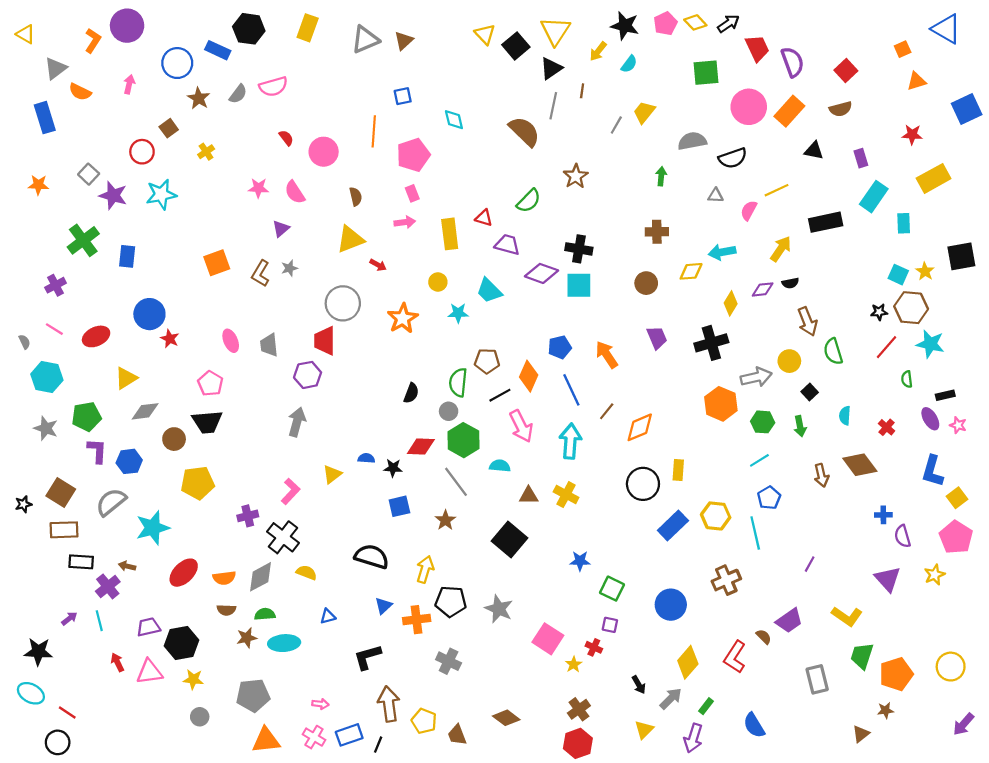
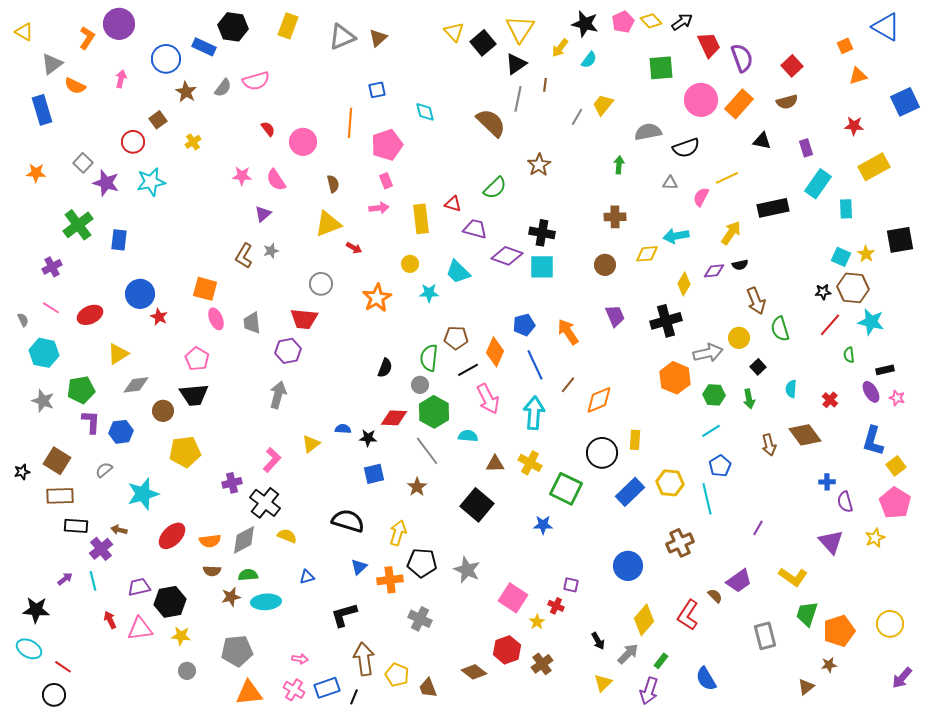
orange square: (217, 263) -> (205, 289), moved, turned 35
gray circle: (343, 303) -> (321, 284), size x0.7
red trapezoid: (325, 341) -> (304, 319), turned -84
gray semicircle: (111, 502) -> (104, 470), size x0.6
green square: (612, 589) -> (566, 489), moved, size x1.4
red hexagon: (578, 743) -> (507, 650), moved

